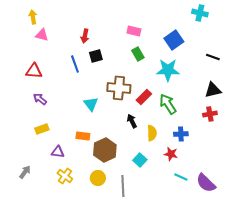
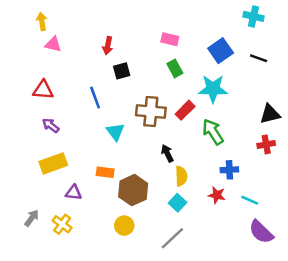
black line: (213, 57) -> (259, 58), moved
blue line: (75, 64) -> (95, 98), moved
red rectangle: (144, 97) -> (185, 110), moved
yellow rectangle: (42, 129) -> (53, 163), size x1.5
yellow semicircle: (152, 133) -> (181, 176), moved
yellow cross: (65, 176) -> (62, 224), moved
cyan line: (181, 177) -> (250, 200), moved
gray line: (123, 186) -> (172, 238), moved, turned 50

